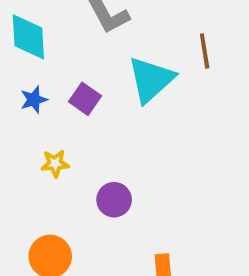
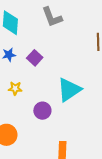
cyan triangle: (151, 80) -> (69, 90), moved

